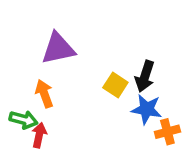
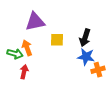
yellow square: (115, 85) -> (57, 40), moved, turned -32
green arrow: (24, 120) -> (15, 54), moved

